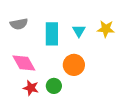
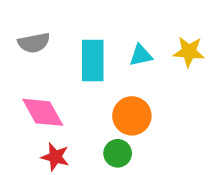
cyan triangle: (79, 31) -> (141, 55), turned 48
green circle: (54, 86) -> (118, 153), moved

